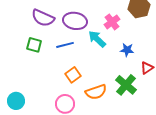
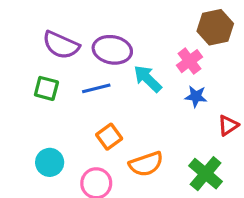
pink cross: (112, 22) -> (189, 61), moved
green cross: (126, 85) -> (206, 174), moved
cyan circle: (16, 101) -> (50, 162), moved

